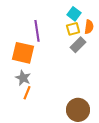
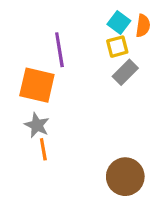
orange semicircle: (89, 27) -> (143, 26), moved
orange line: (27, 93) -> (43, 149), turned -32

